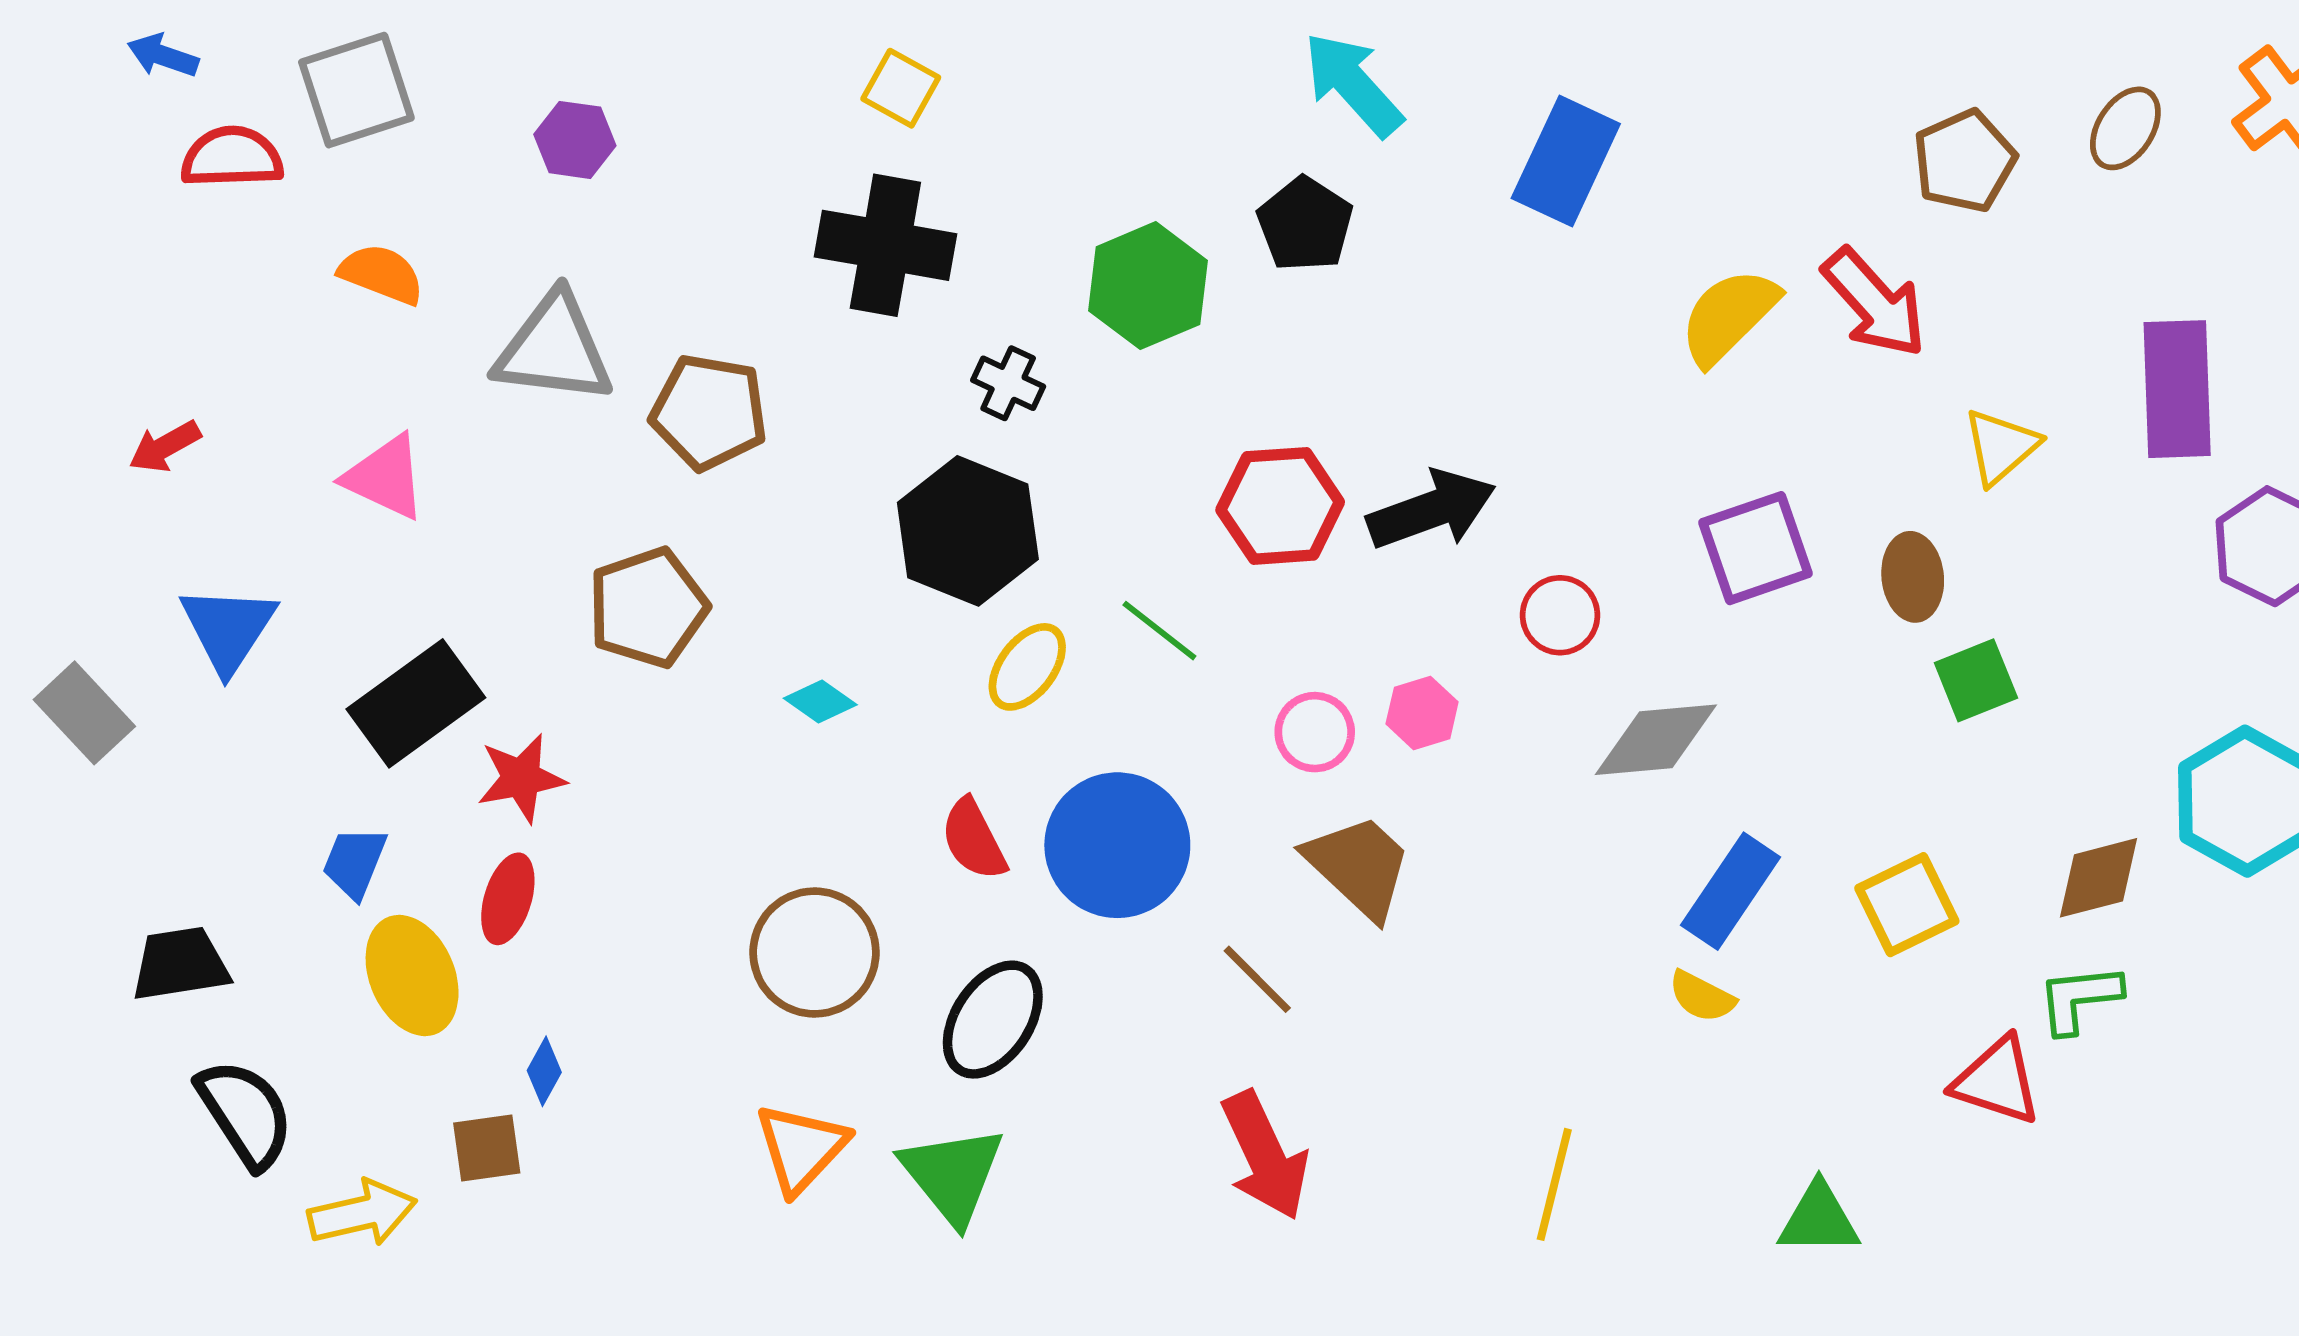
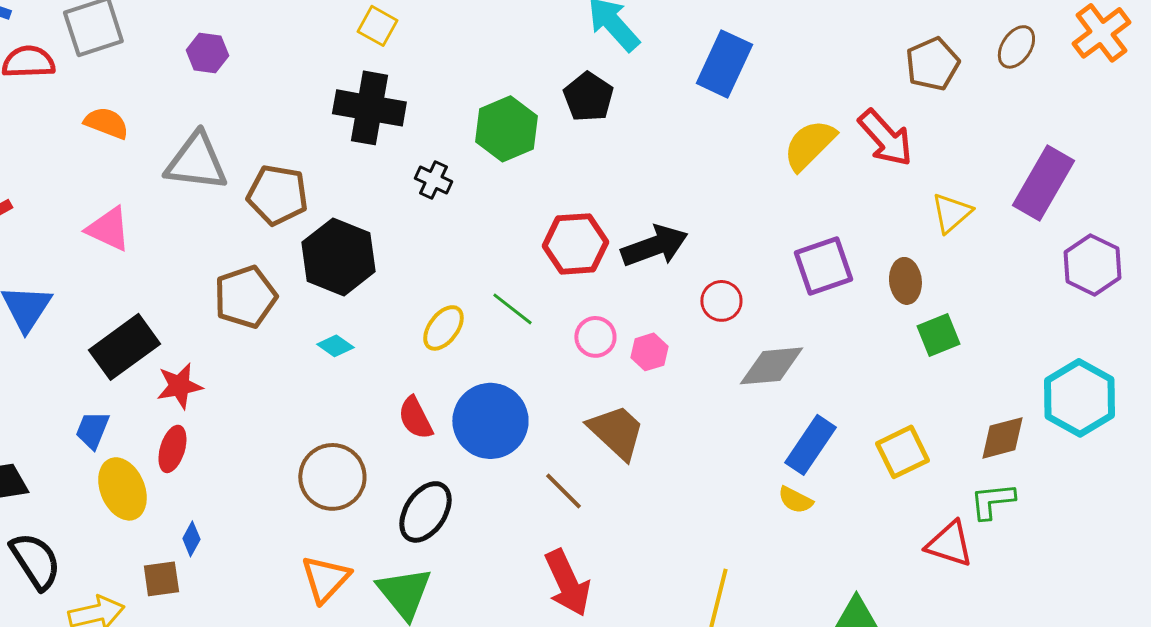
purple rectangle: (2177, 389) -> (1043, 183), turned 32
black hexagon: (968, 531) -> (338, 257), moved
pink circle: (1315, 732) -> (595, 337), moved

